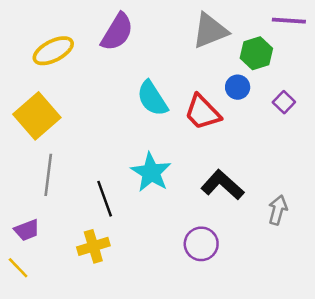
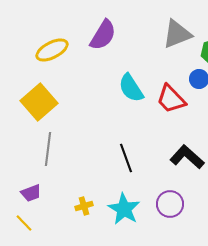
cyan star: (151, 172) -> (124, 209), moved
black line: (105, 199) -> (126, 158), moved
yellow cross: (93, 246) -> (84, 206), size x0.7

